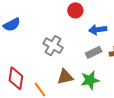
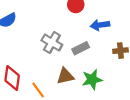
gray rectangle: (94, 52) -> (81, 48), moved

